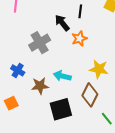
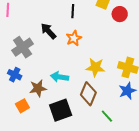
black arrow: (62, 23) -> (48, 31), moved
gray cross: (40, 43) -> (23, 47), moved
orange square: (11, 103) -> (22, 106), moved

